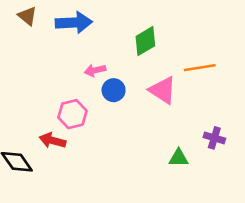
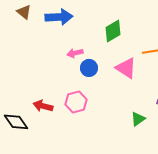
pink hexagon: (72, 114) -> (76, 102), moved
green triangle: (179, 158) -> (138, 119), turned -35

